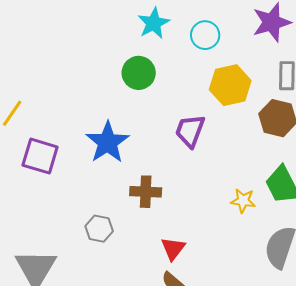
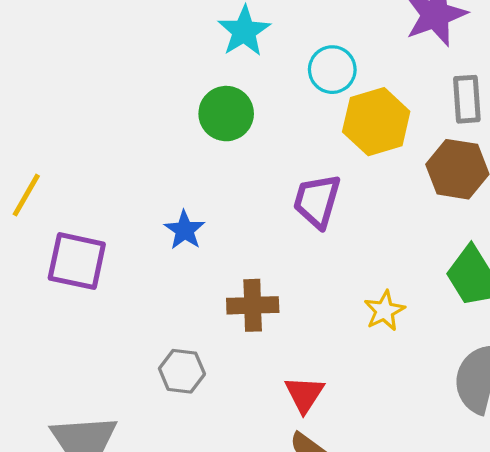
cyan circle: (205, 35) -> (332, 70), moved
blue star: (108, 142) -> (185, 230), size x0.6
yellow star: (243, 201) -> (384, 311), moved, turned -30

